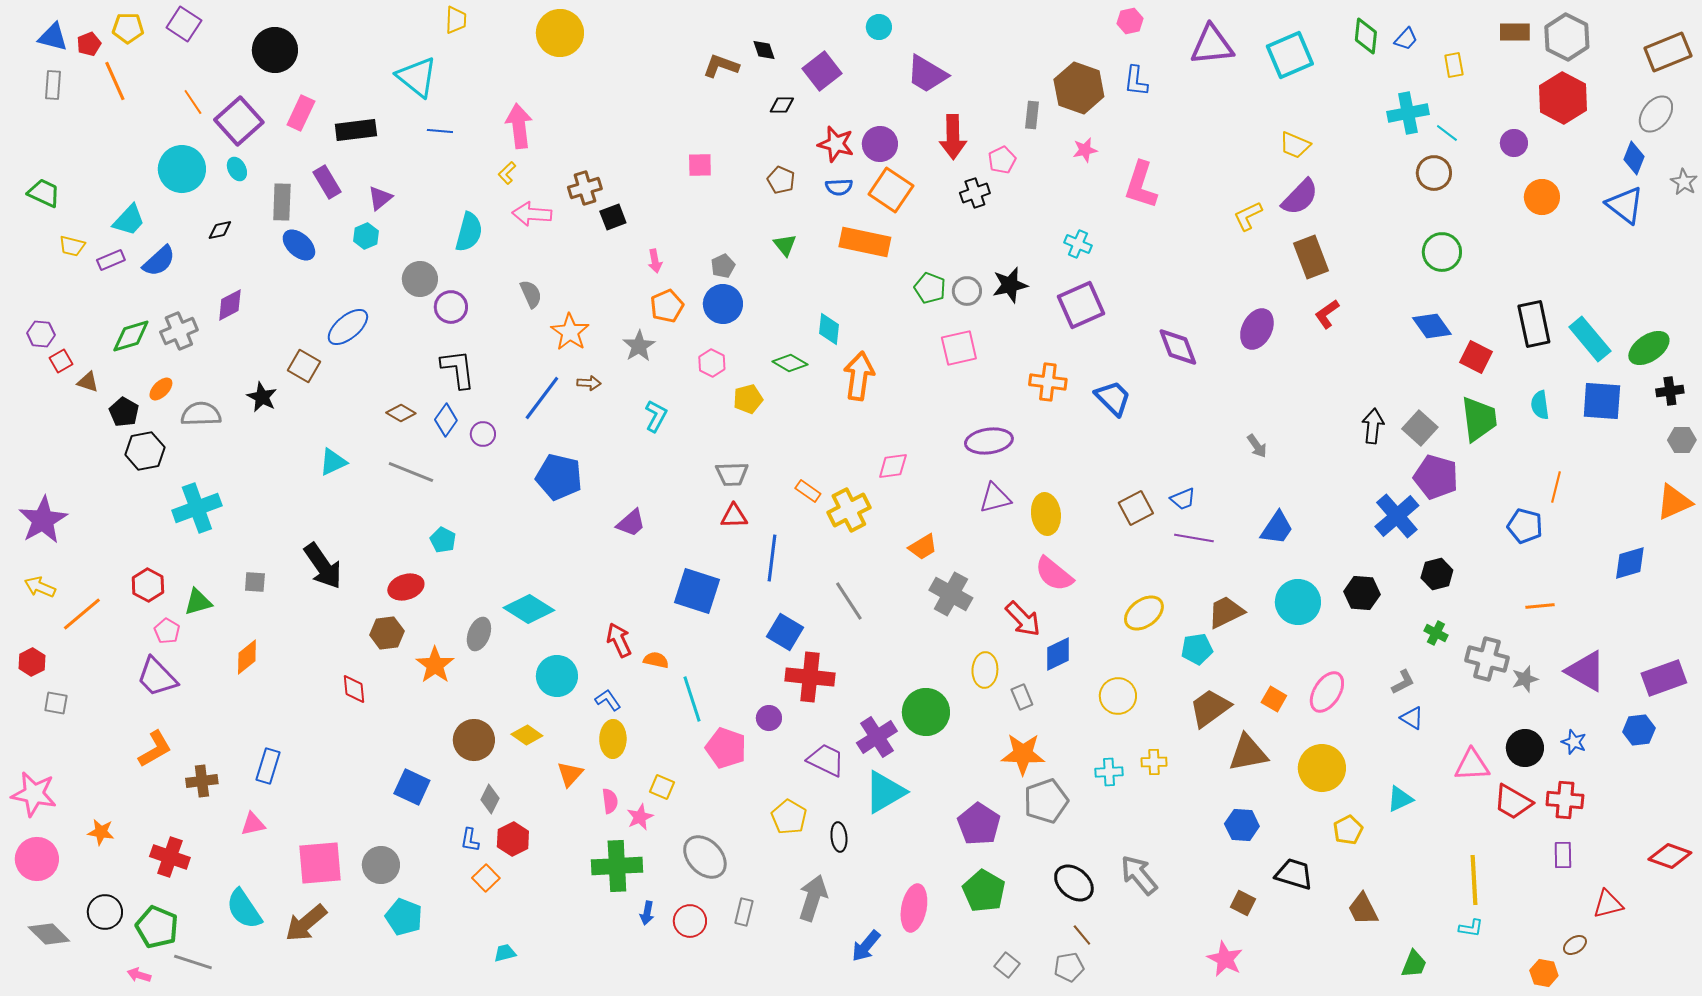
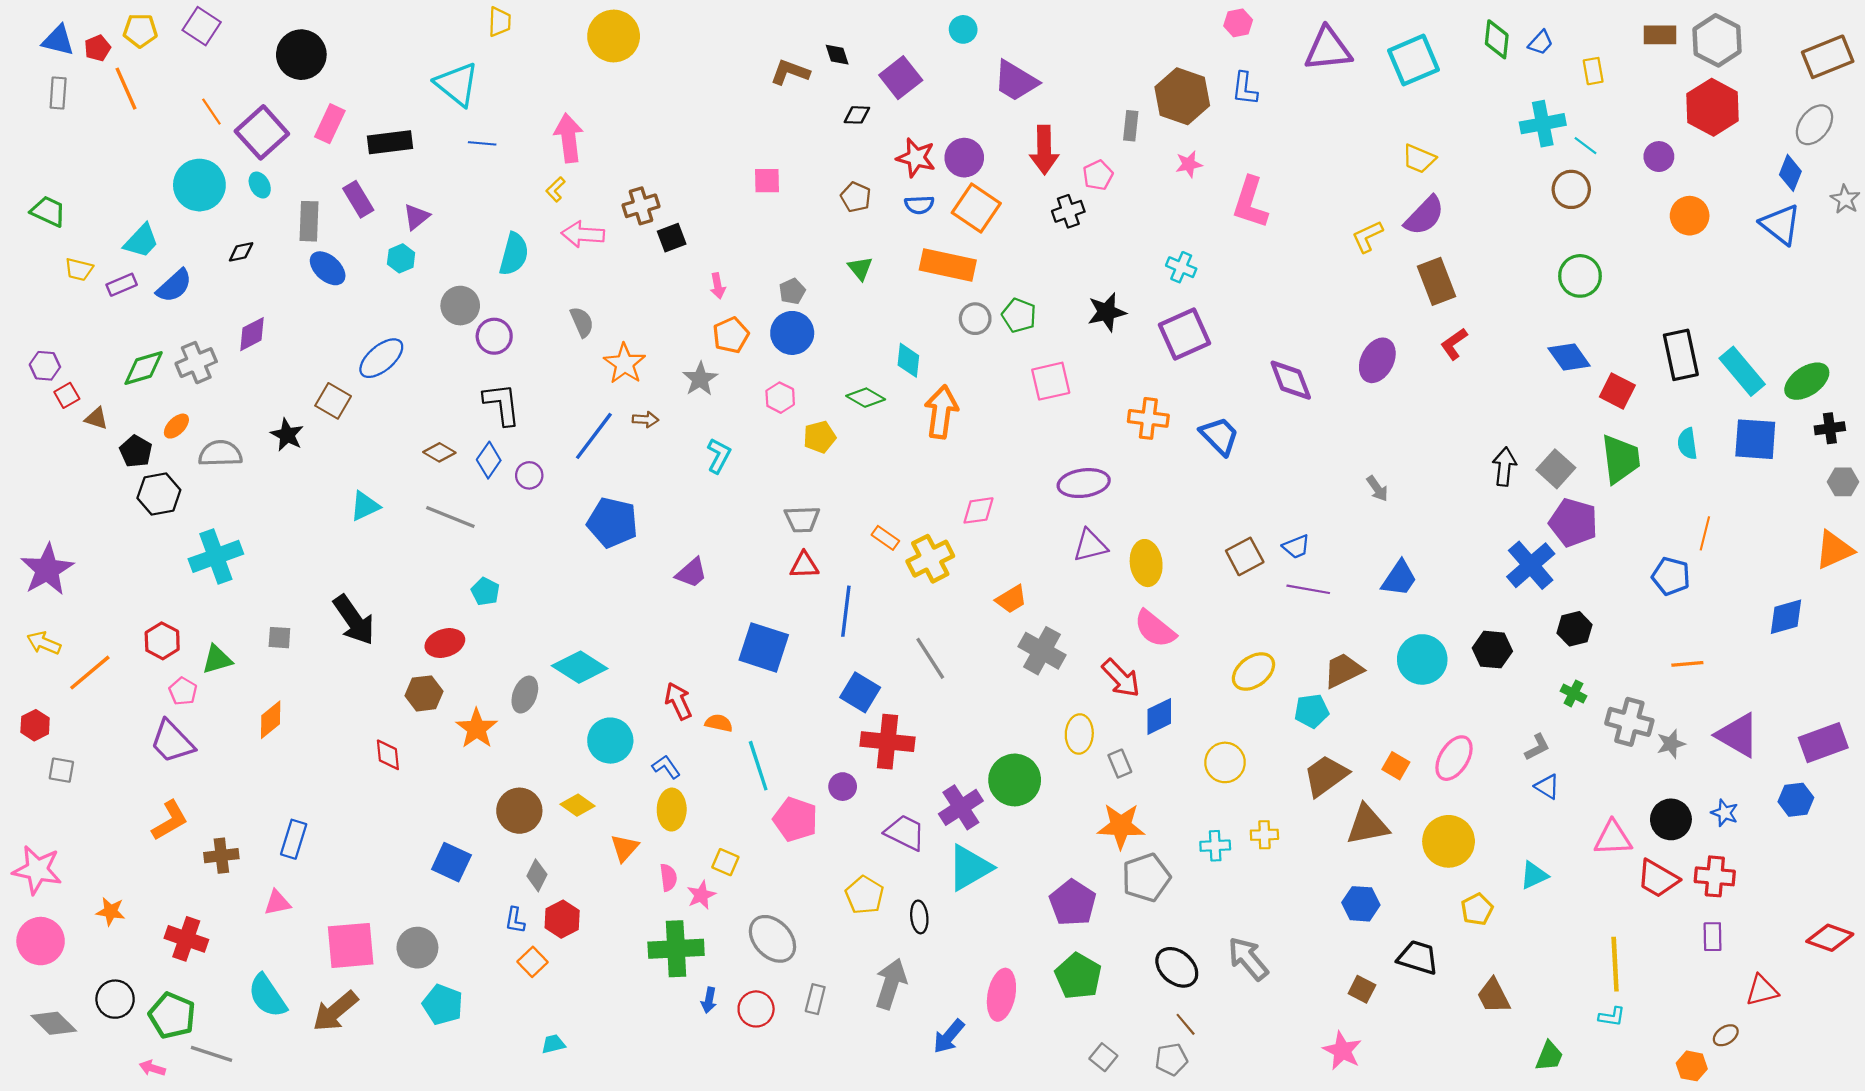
gray circle: (967, 291) -> (975, 319), moved

